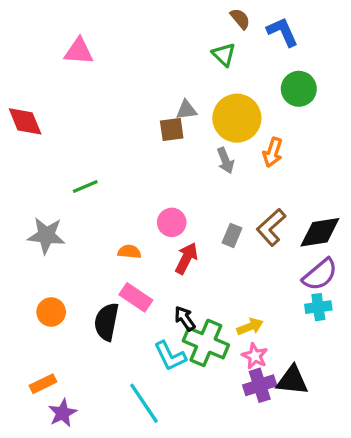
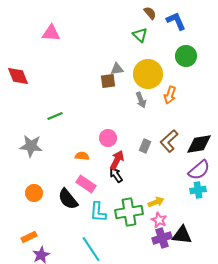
black arrow: (185, 319) -> (116, 175), moved
black semicircle: (107, 322) -> (68, 199), turned -50
green cross: (206, 343) -> (129, 212), turned -32
cyan L-shape: (170, 356) -> (98, 212), moved, turned 30

